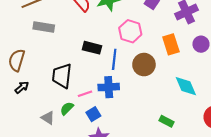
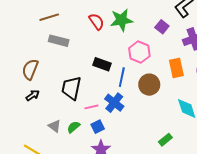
blue cross: (109, 87) -> (114, 103), turned 36
green semicircle: (67, 108) -> (74, 127), moved
green rectangle: (166, 121) -> (165, 140), turned -72

